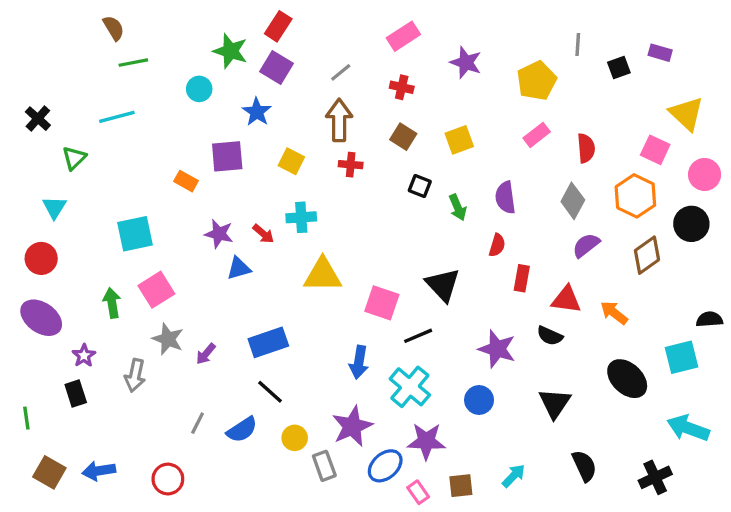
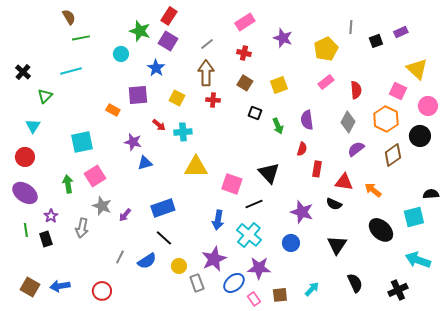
purple rectangle: (660, 53) -> (401, 32), turned -40
red arrow: (263, 234) -> (159, 125), moved
green line: (26, 418) -> (26, 230), moved

